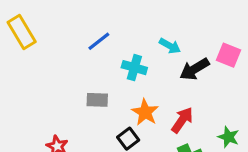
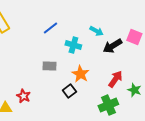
red arrow: (182, 120) -> (115, 79), moved

